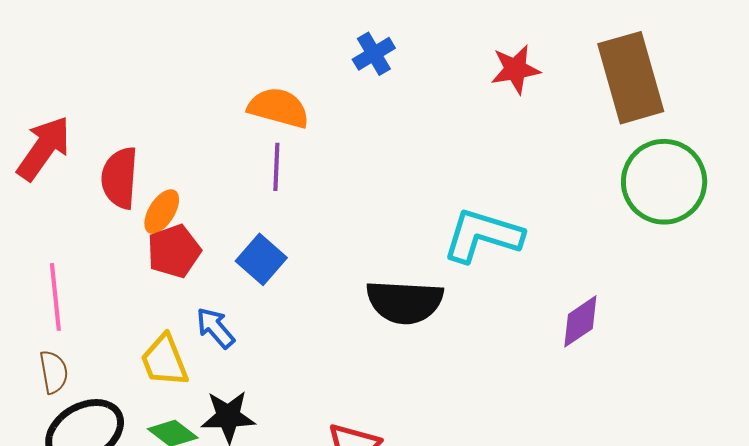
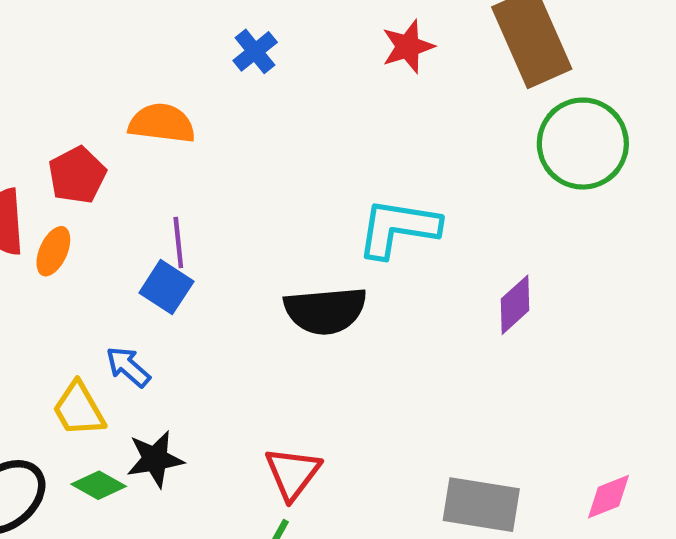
purple line: (276, 167) -> (178, 242), moved
red pentagon: (174, 251) -> (77, 175), moved

